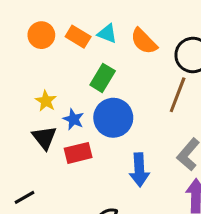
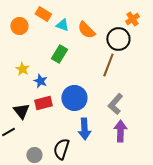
orange rectangle: (78, 37) -> (43, 14), moved
blue circle: (113, 118) -> (74, 98), moved
black triangle: (44, 138) -> (21, 111), moved
blue arrow: (139, 170) -> (84, 129), moved

